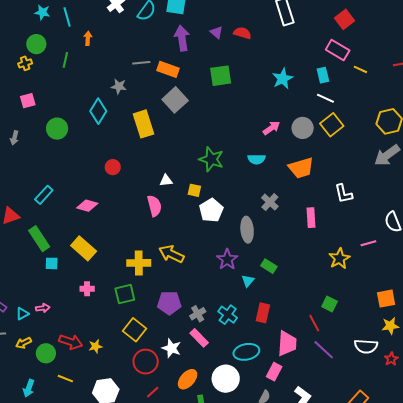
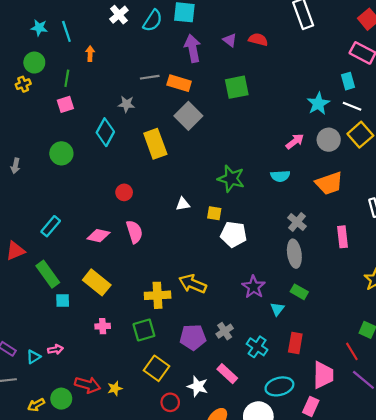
cyan star: (283, 79) -> (318, 104), moved
pink square: (28, 101) -> (65, 104), moved
pink semicircle: (154, 206) -> (134, 232), moved
white pentagon: (211, 210) -> (234, 234), turned -30
gray ellipse: (247, 230) -> (294, 254), moved
gray cross: (198, 314) -> (225, 331), moved
yellow arrow: (24, 343) -> (36, 405), moved
red circle: (146, 362) -> (170, 402), size x0.7

